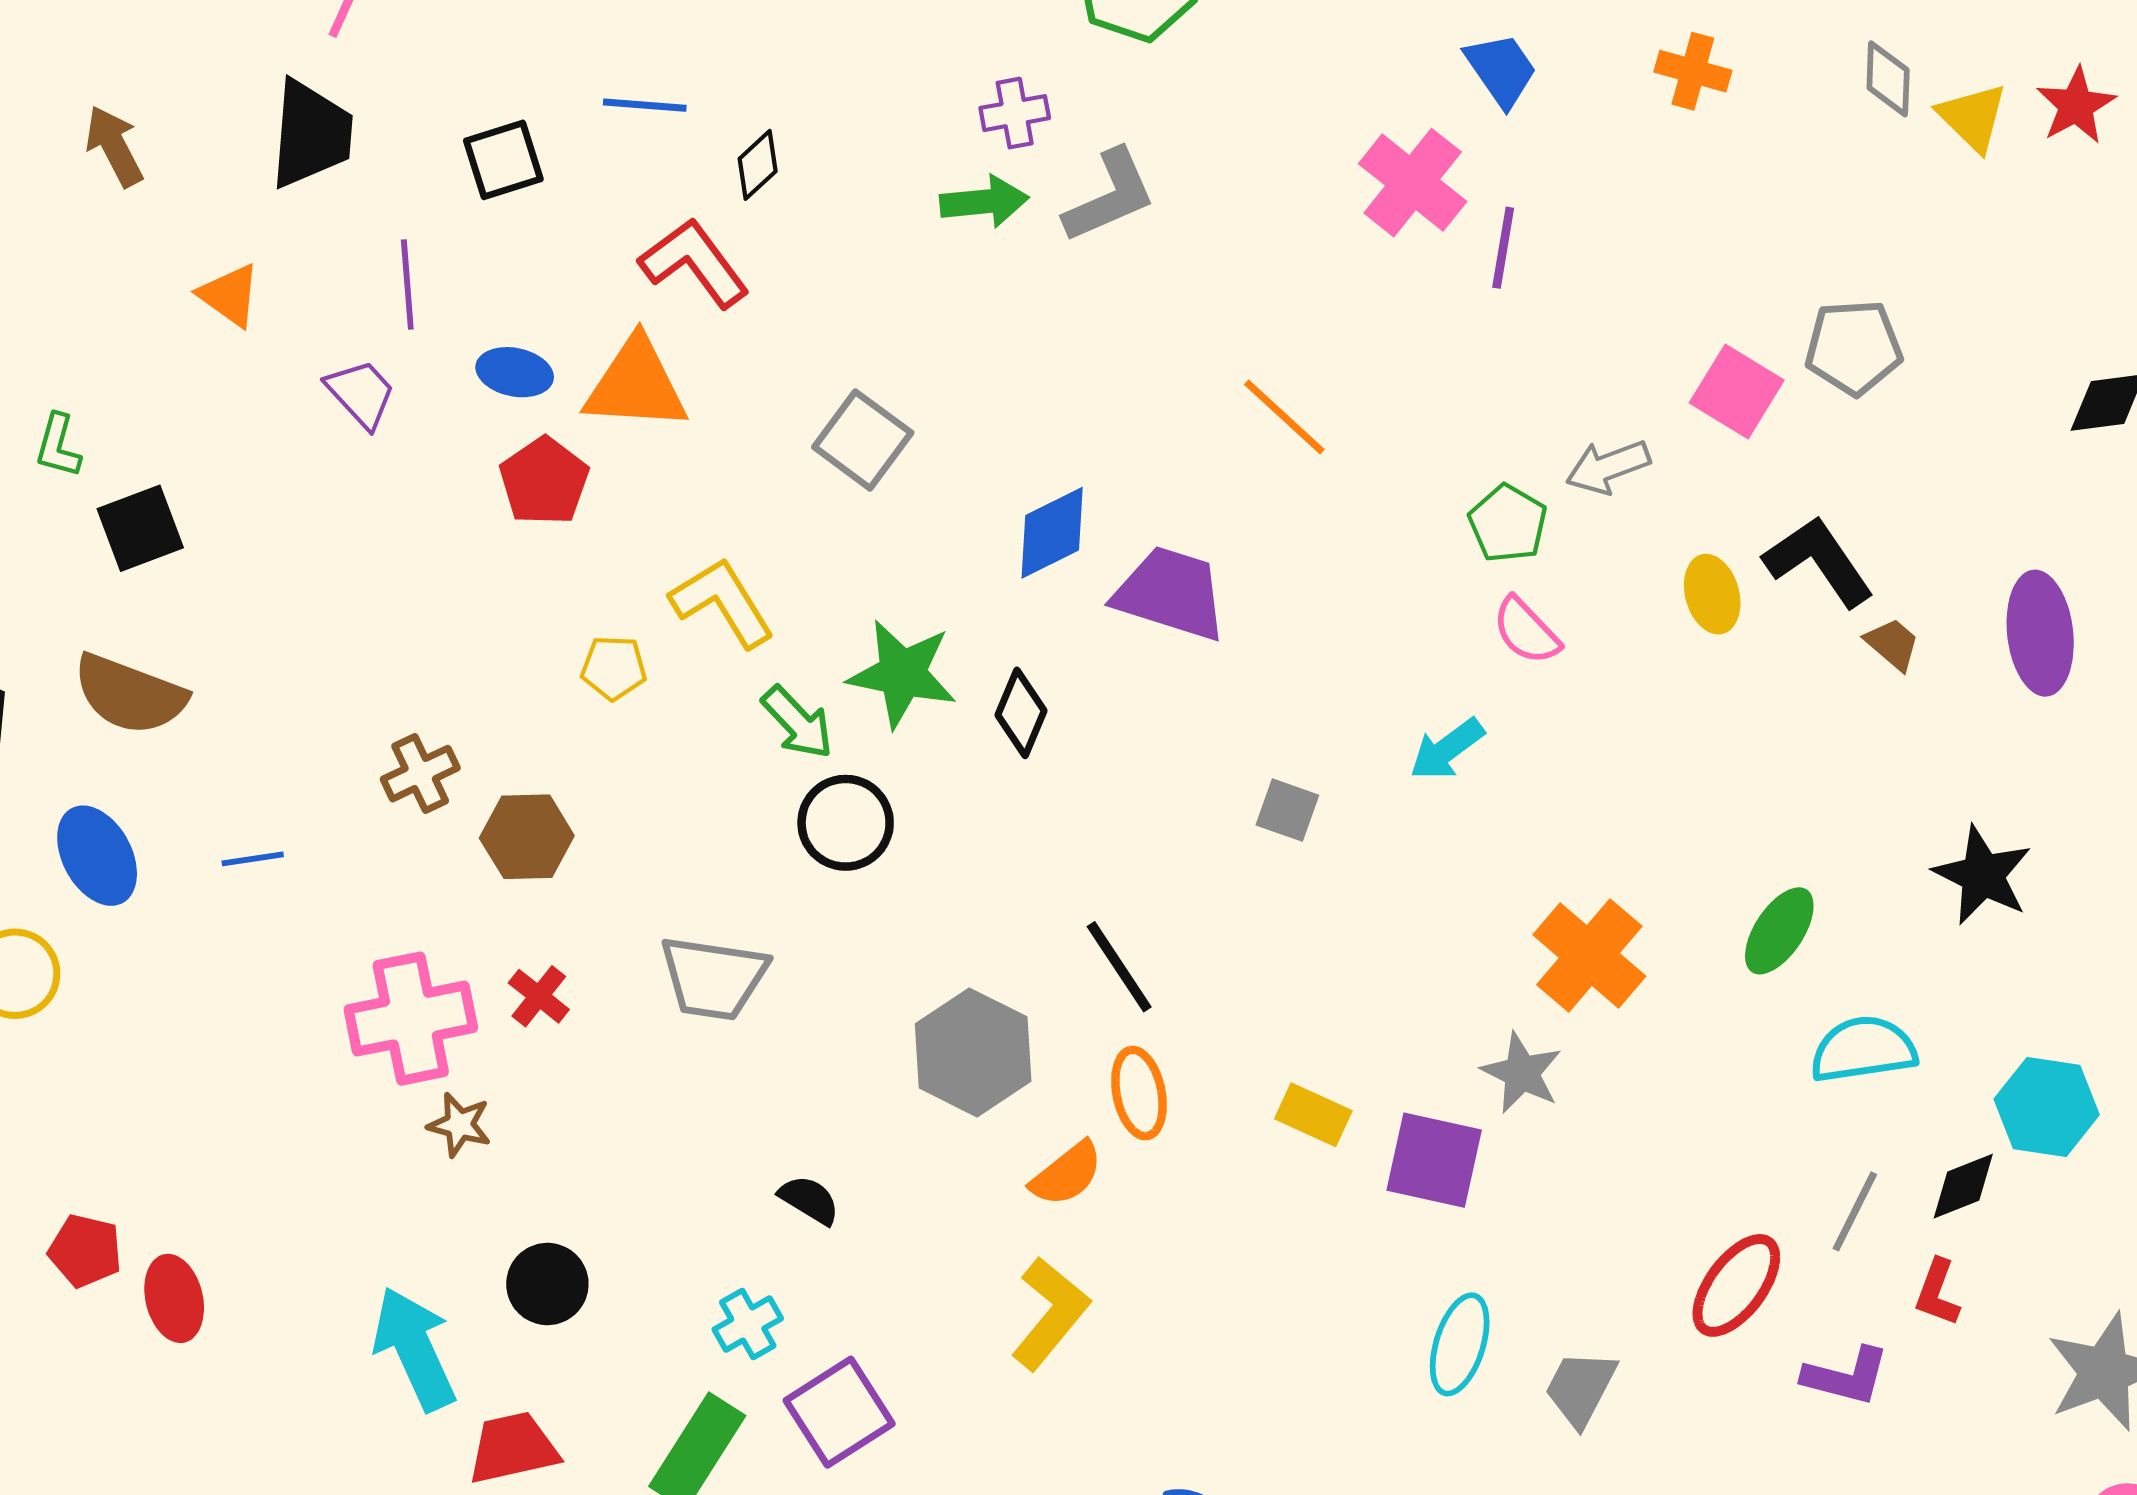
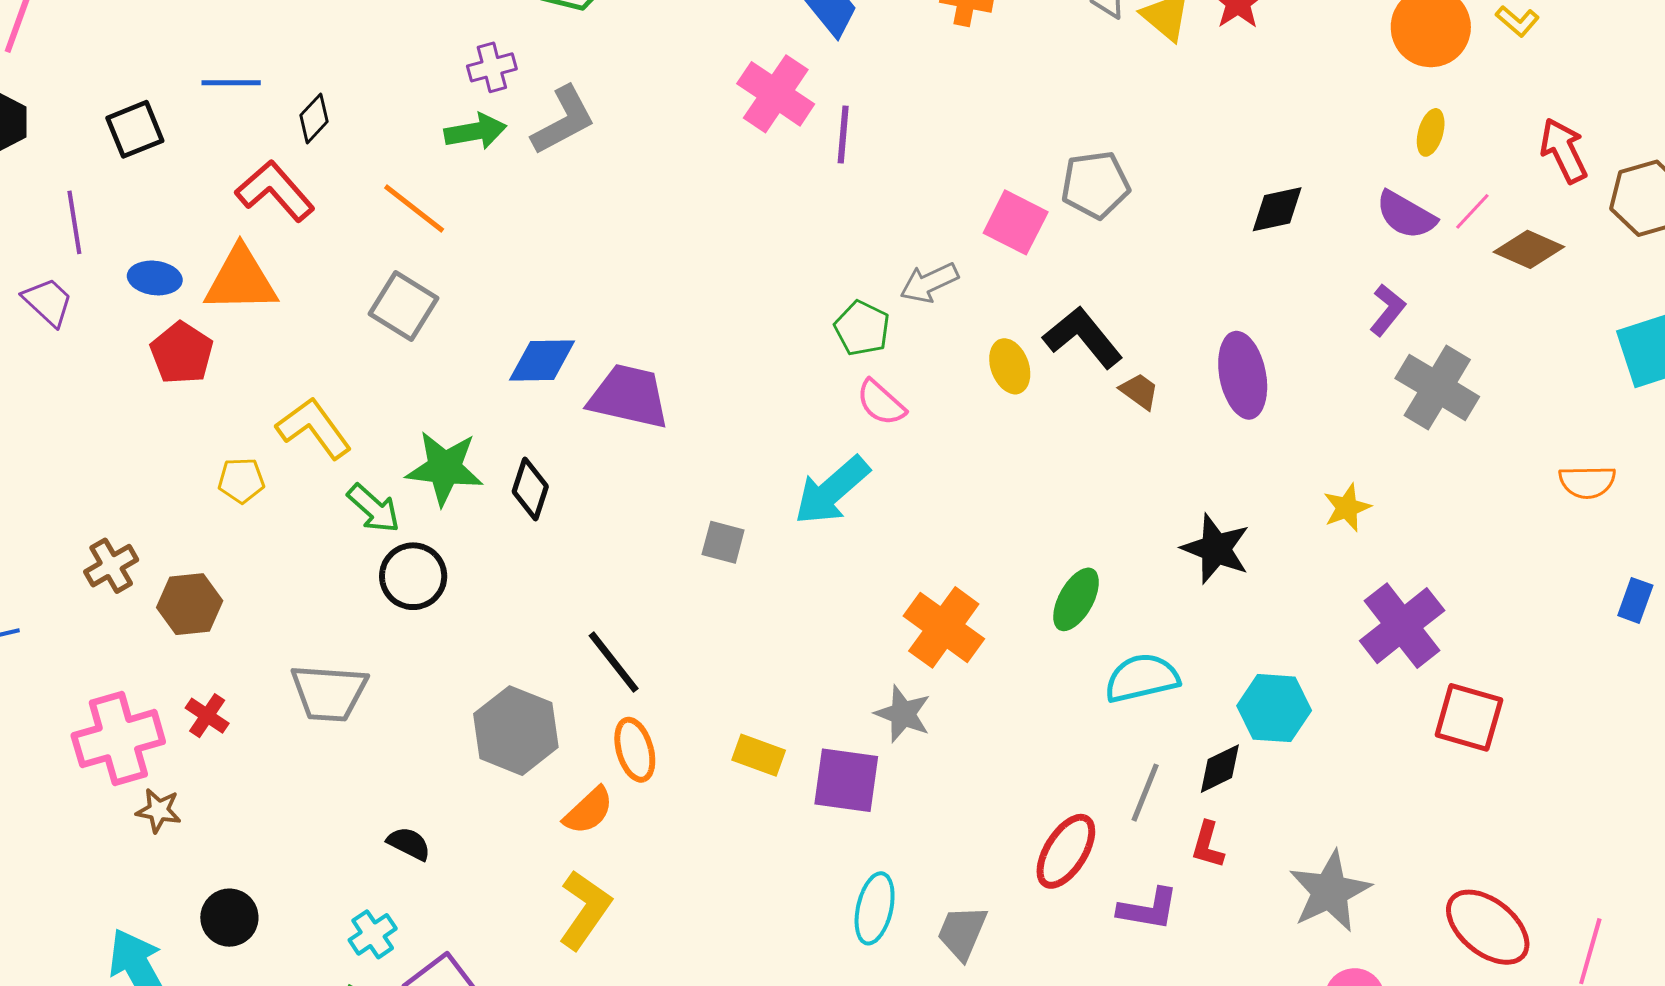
orange line: (1284, 417) -> (414, 208), moved
blue diamond: (1052, 533) -> (542, 361), turned 30
cyan arrow: (1447, 749) -> (832, 491), size x1.5

